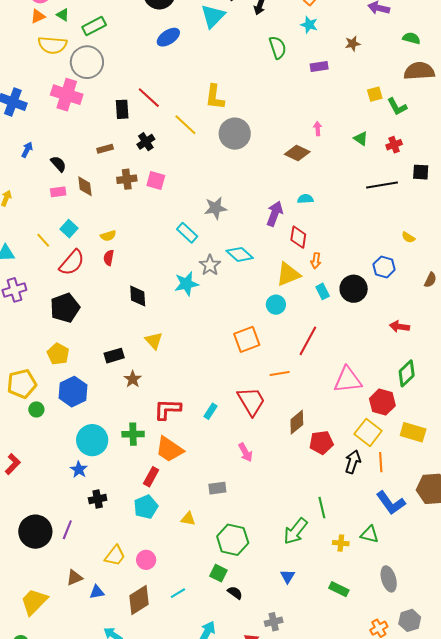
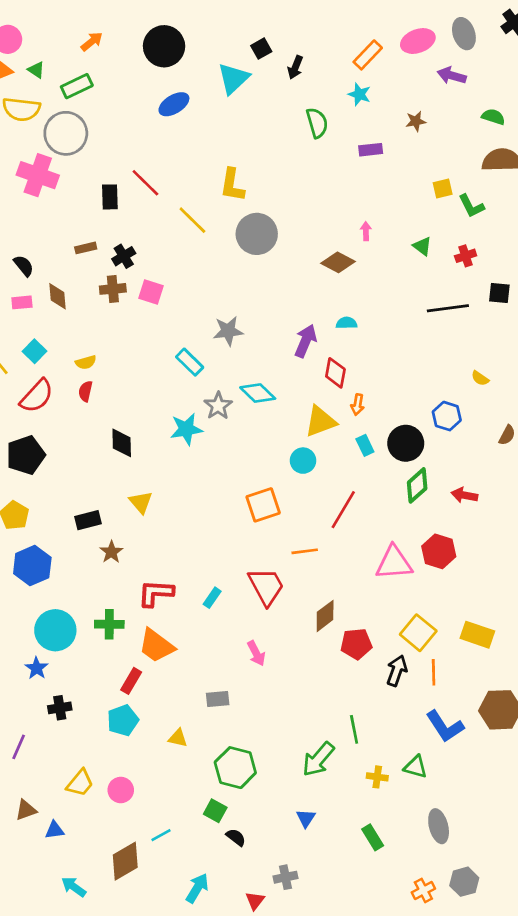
black cross: (146, 142) -> (124, 256), moved
green diamond: (407, 373) -> (417, 485), moved
red hexagon: (382, 402) -> (439, 551), moved
green rectangle: (339, 589) -> (373, 837), turned 30
brown diamond: (139, 600) -> (125, 861), moved

